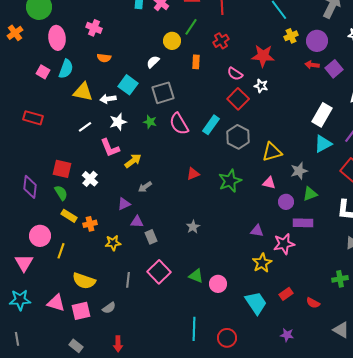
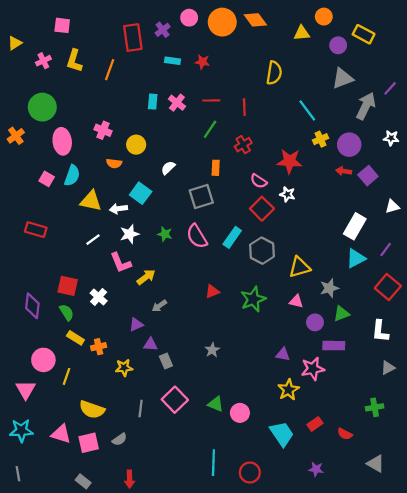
yellow circle: (172, 41) -> (136, 145), moved
gray square: (163, 93) -> (201, 197), moved

